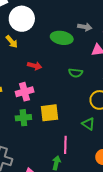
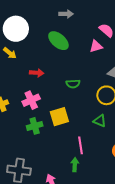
gray arrow: (85, 27) -> (66, 14), moved
green ellipse: (62, 38) -> (58, 41), turned 40
green semicircle: (76, 73) -> (73, 84), moved

